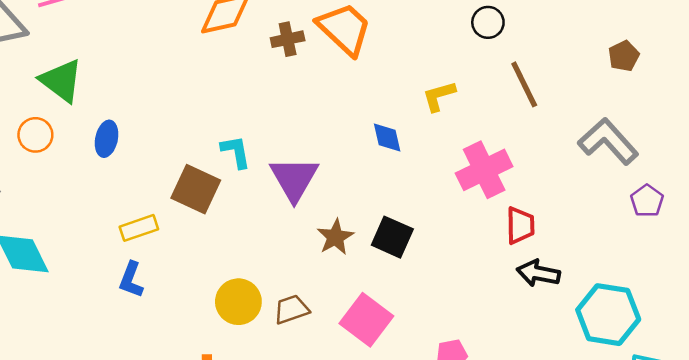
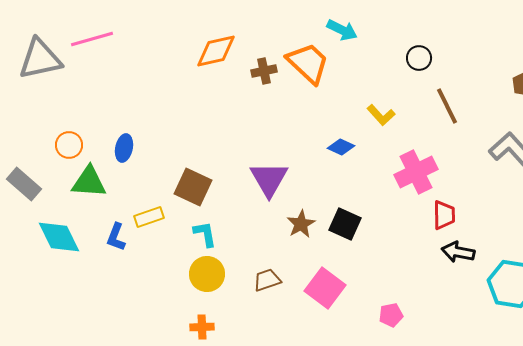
green triangle: (61, 81) -> (89, 182), moved, turned -33
yellow L-shape: (439, 96) -> (381, 115), turned -116
blue diamond: (387, 137) -> (341, 147), turned -52
cyan L-shape: (236, 152) -> (205, 234), moved
blue L-shape: (131, 280) -> (116, 237), moved
yellow circle: (238, 302) -> (207, 274), moved

